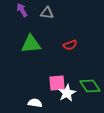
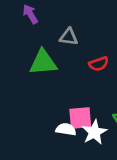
gray triangle: (47, 13) -> (69, 37), moved
white semicircle: (35, 103) -> (66, 129), moved

